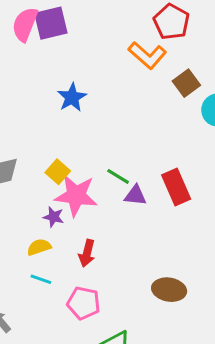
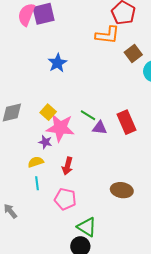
orange L-shape: (147, 55) -> (107, 35), turned -35
cyan line: (41, 279) -> (37, 183), turned 64

